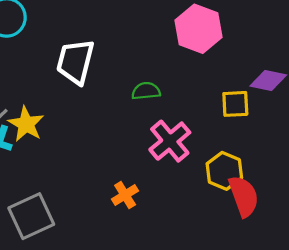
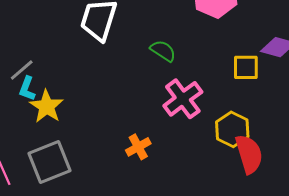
green semicircle: (146, 91) -> (163, 51), turned 36
yellow star: (26, 124) -> (47, 106), moved

